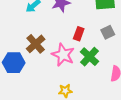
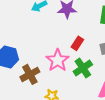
brown cross: (36, 44) -> (30, 74), moved

